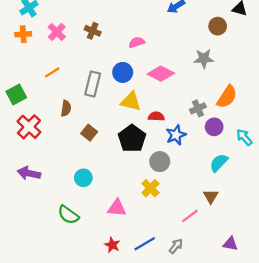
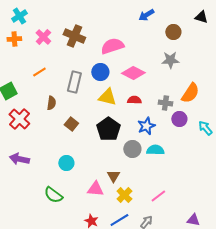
brown circle: (218, 26) -> (173, 32), moved
brown cross: (93, 31) -> (74, 36), size x1.5
pink semicircle: (137, 42) -> (112, 46), size x1.6
gray cross: (198, 108) -> (165, 103), turned 32
red semicircle: (156, 116) -> (134, 100), moved
cyan semicircle: (219, 163) -> (155, 150), moved, turned 48
yellow cross: (150, 188) -> (124, 195), moved
brown triangle: (211, 196) -> (113, 176), moved

